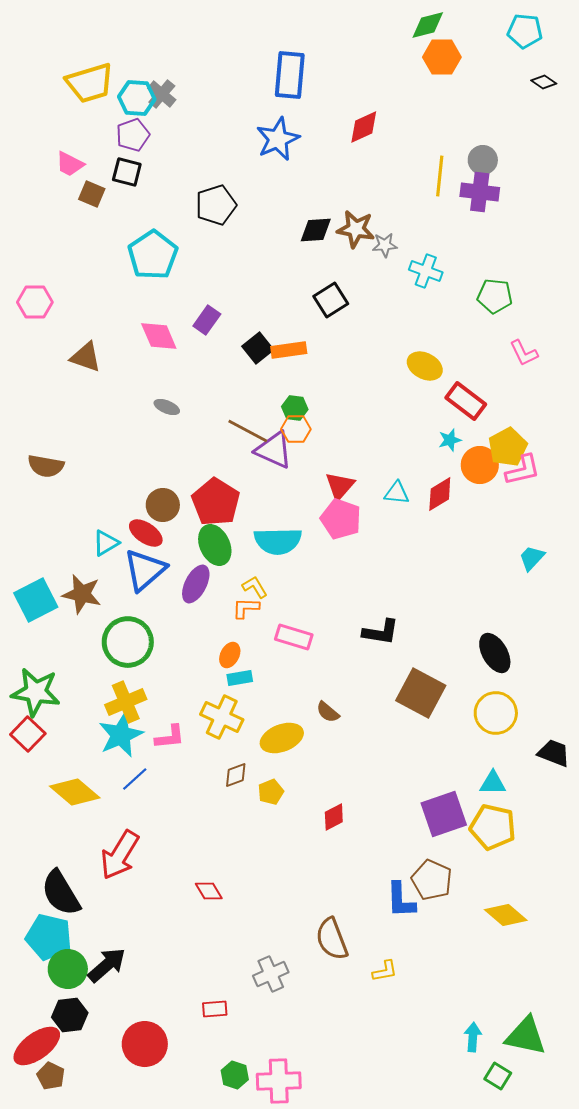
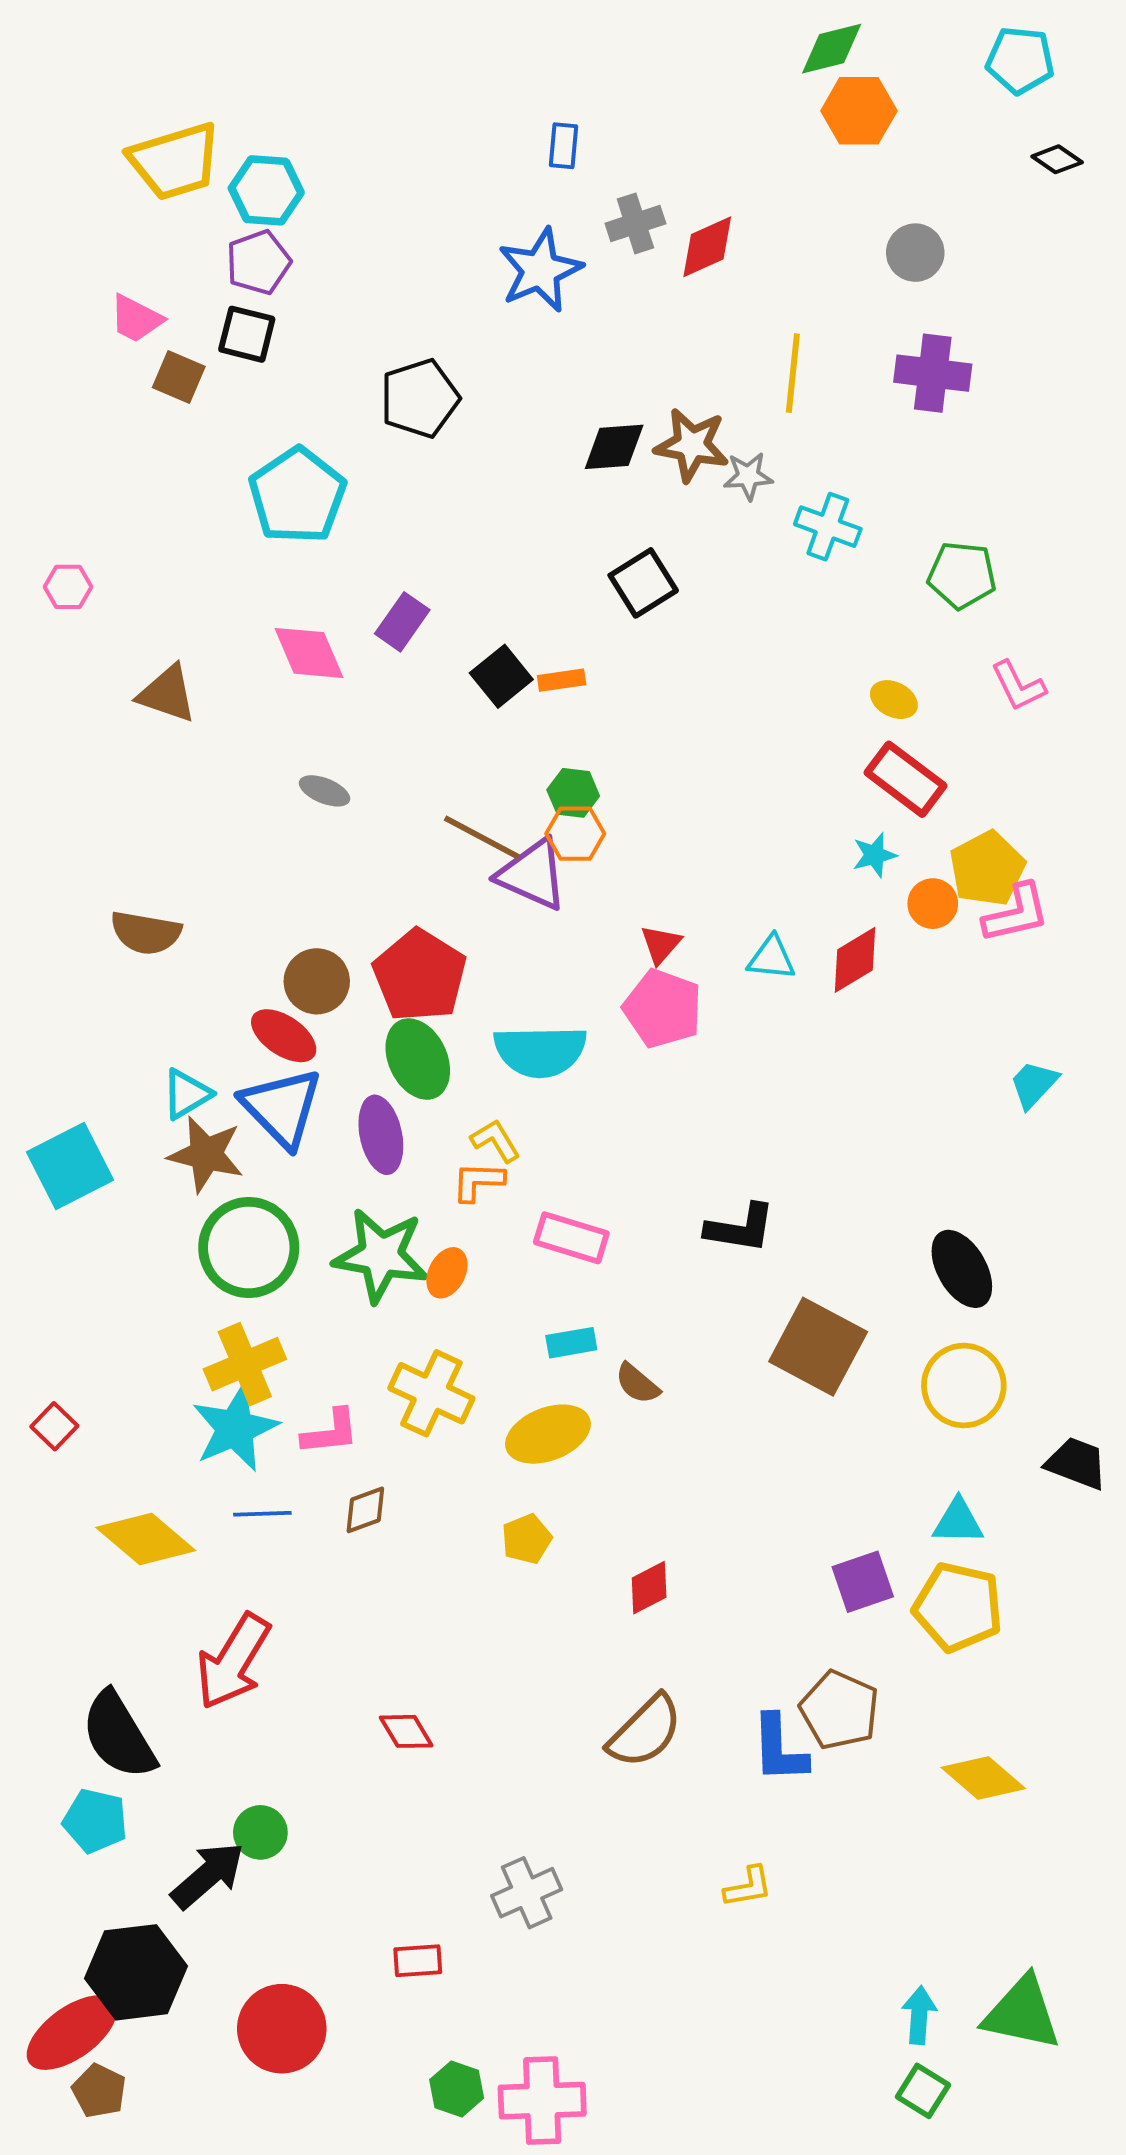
blue rectangle: (290, 75) -> (564, 146), size x0.5
gray cross: (162, 94) -> (635, 223), moved, turned 32
gray circle: (483, 160) -> (915, 253), moved
yellow line: (440, 176) -> (793, 373), moved
pink hexagon: (35, 302) -> (68, 587), size x0.7
orange rectangle: (289, 350) -> (562, 680), size x0.7
yellow ellipse: (425, 366) -> (894, 700), moved, size x0.7
orange circle: (480, 465) -> (933, 904), size x0.7
brown semicircle: (46, 466) -> (146, 933), moved
red triangle: (340, 486) -> (661, 944), size x0.7
cyan triangle: (106, 543) -> (187, 1094), moved
blue triangle: (145, 570) -> (282, 1108), turned -33
purple ellipse: (196, 584) -> (381, 1135), turned -39
brown star: (82, 594) -> (206, 1154), moved
cyan rectangle: (240, 678) -> (571, 1343), moved
green star: (36, 692) -> (381, 1255), moved
red square: (28, 734) -> (54, 1426), size x0.7
brown diamond: (236, 775) -> (365, 1510), moved
blue line: (135, 779) -> (262, 1514), turned 40
purple square: (444, 814) -> (863, 1582), size x0.7
cyan pentagon: (49, 937) -> (95, 1821), size x0.7
brown semicircle: (332, 939) -> (645, 1731), moved, turned -114
green circle: (68, 969) -> (260, 1832), moved, size x0.7
black hexagon: (70, 1015) -> (136, 1972), size x1.4
green square: (498, 1076) -> (923, 2091), moved

